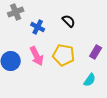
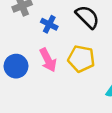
black semicircle: (69, 21) -> (87, 17), size x1.5

